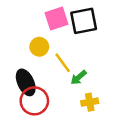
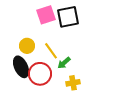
yellow circle: (39, 47) -> (27, 46), moved
red circle: (34, 101) -> (40, 74), moved

